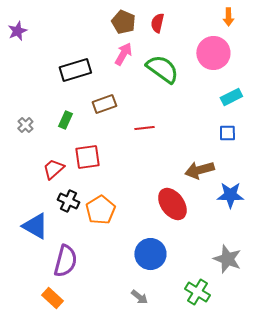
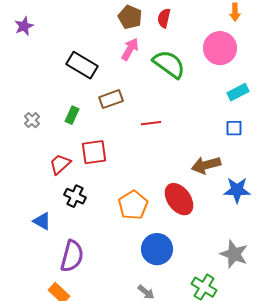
black rectangle: (75, 70) -> (82, 65), turned 48
orange pentagon: (100, 210) -> (133, 205), moved
blue triangle: (35, 226) -> (42, 221), size x0.7

